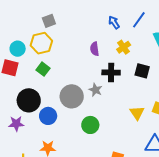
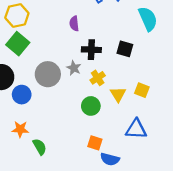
yellow cross: (124, 47) -> (98, 78), moved
green square: (43, 69) -> (18, 44), size x1.5
green circle: (90, 125) -> (91, 106), moved

